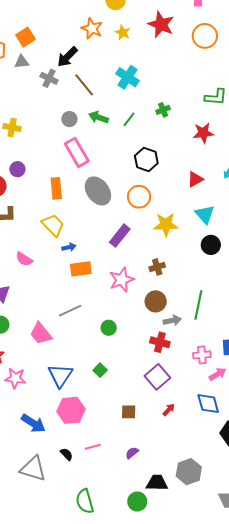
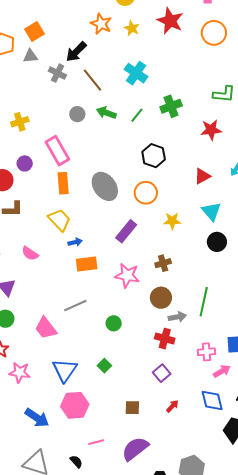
green cross: (163, 110) -> (171, 106), size x1.5
yellow cross: (12, 128) -> (20, 122), turned -30
pink rectangle: (77, 152) -> (57, 151), moved
yellow star: (166, 225) -> (172, 221), size x0.7
pink star: (122, 280) -> (127, 275), turned 30
purple square: (157, 377) -> (162, 373), size x0.7
purple semicircle: (132, 453) -> (135, 449), size x2.0
black semicircle: (67, 454) -> (76, 462), moved

